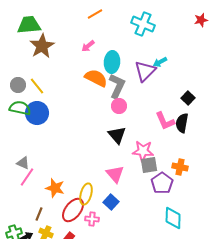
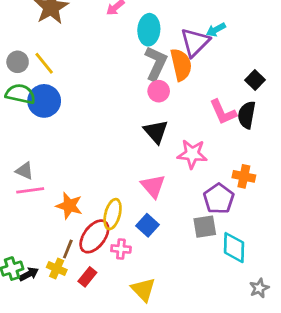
orange semicircle: (96, 78) -> (181, 65), moved, turned 50
gray square: (149, 165) -> (205, 227), moved
pink line: (27, 177) -> (30, 190), turned 48
brown line: (39, 214) -> (68, 249), moved

